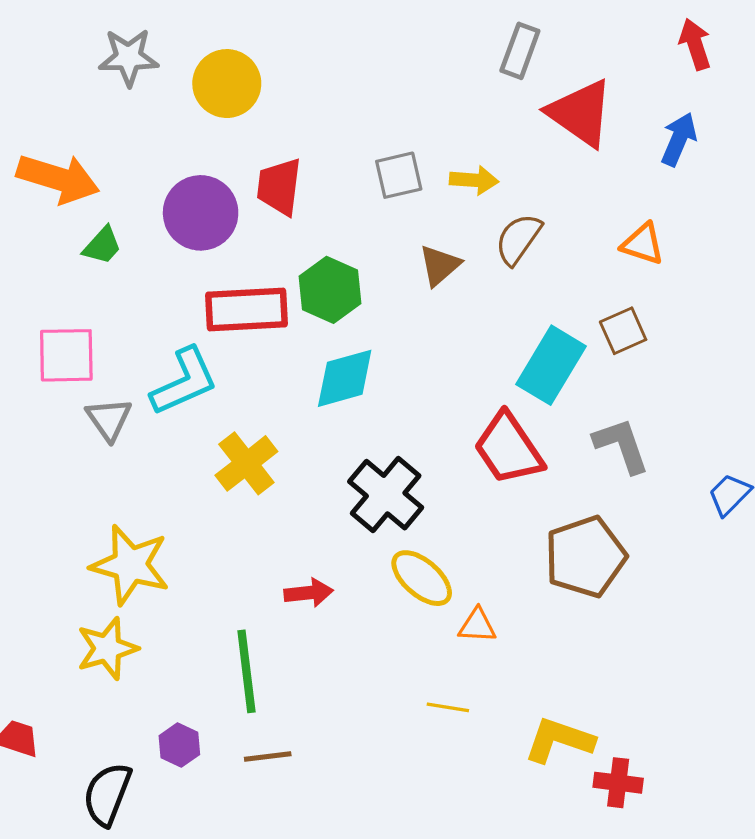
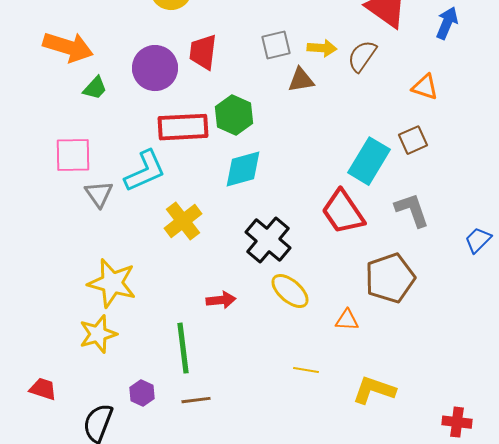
brown semicircle: (518, 239) -> (362, 56), moved
brown triangle: (440, 265) -> (301, 80), moved, turned 32
orange triangle: (477, 626) -> (347, 320), moved
red cross: (618, 783) -> (457, 422), moved

